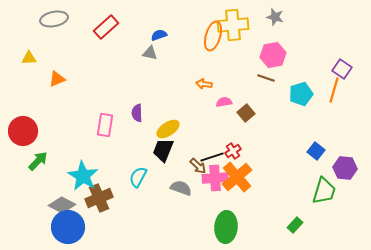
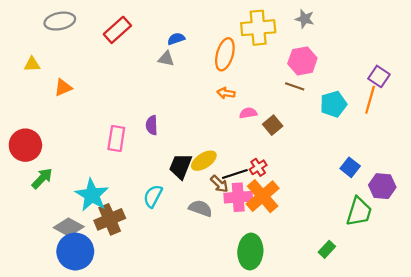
orange ellipse: (213, 36) -> (225, 54), moved
yellow ellipse: (168, 129) -> (204, 161), moved

